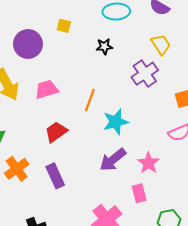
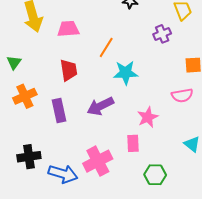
purple cross: (145, 74) -> (162, 34), size x0.7
red trapezoid: (56, 132) -> (69, 70), turned 105
purple arrow: (113, 160) -> (100, 106), moved

